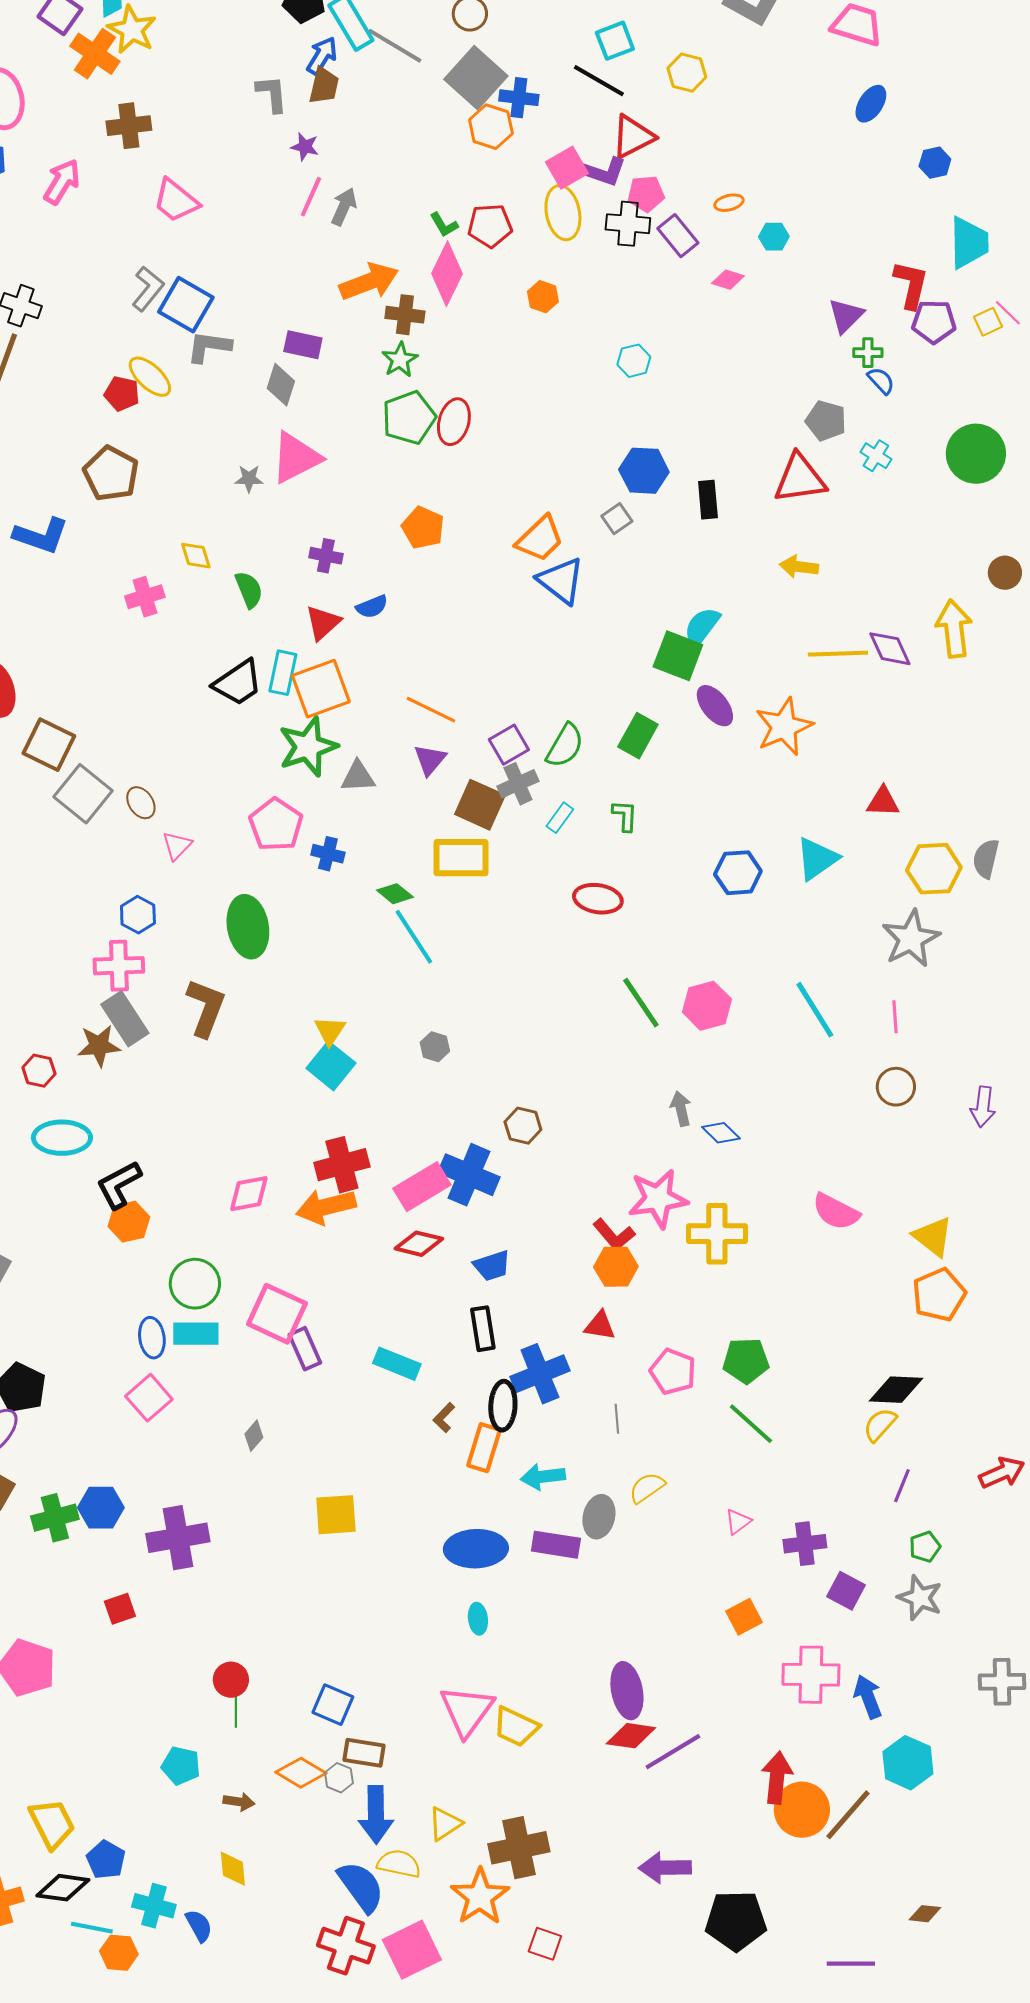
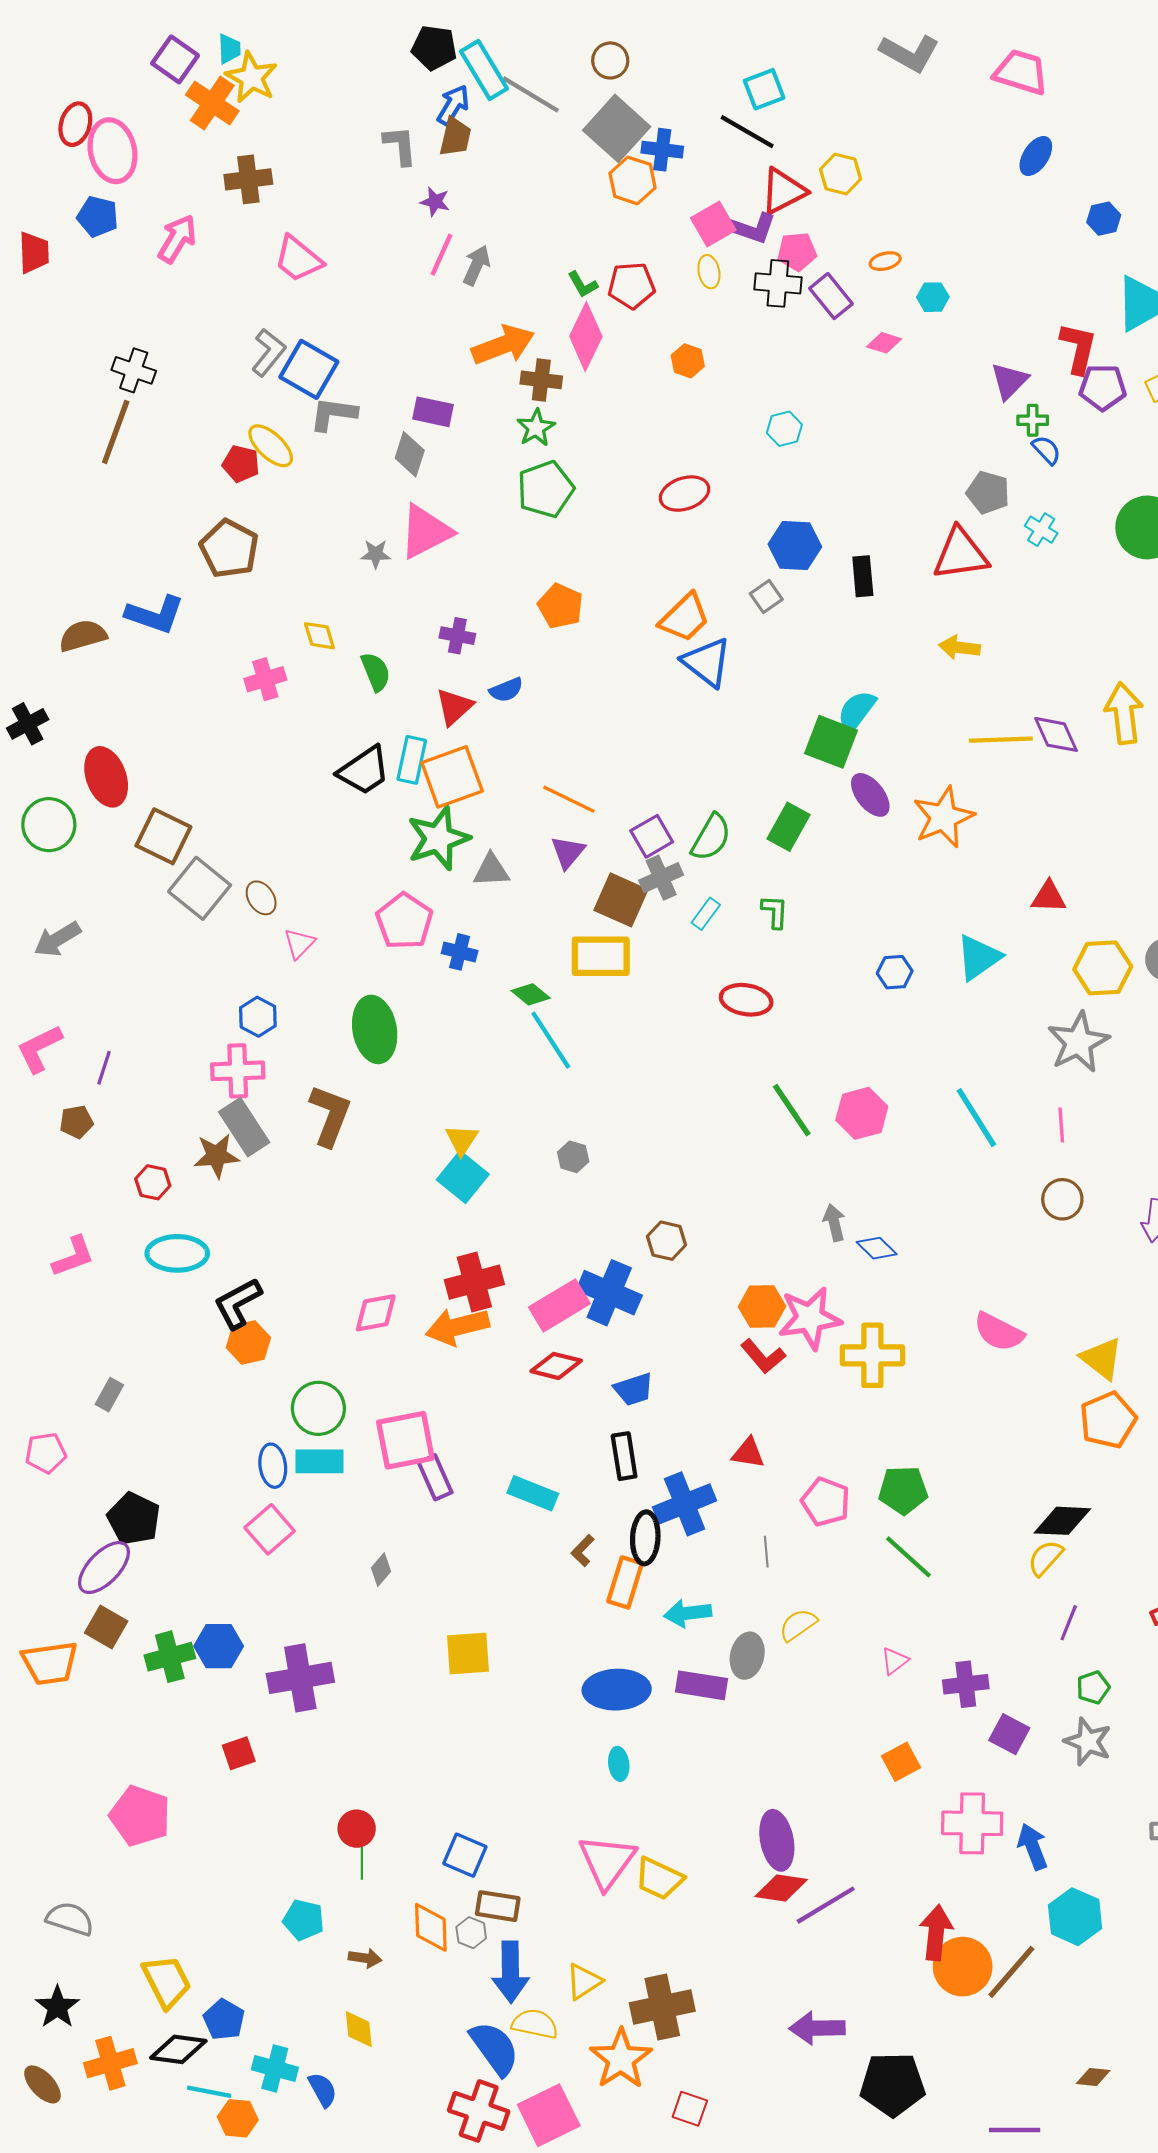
yellow hexagon: (687, 73) -> (841, 174), moved
yellow ellipse: (563, 213) -> (709, 272), size x0.6
red ellipse: (454, 422) -> (685, 494), moved, turned 57
blue hexagon: (738, 873) -> (895, 972), size x0.7
orange hexagon: (616, 1267) -> (762, 1306), moved
pink square: (277, 1314) -> (405, 1440), turned -36
orange diamond: (301, 1773) -> (431, 1927), turned 57

